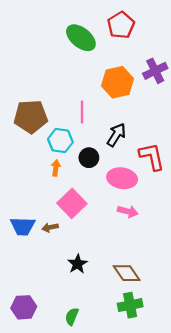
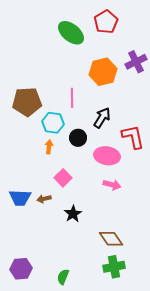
pink square: (72, 203) -> (63, 178), size x0.7
black star: (78, 264) -> (73, 214), moved

